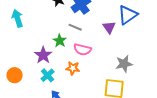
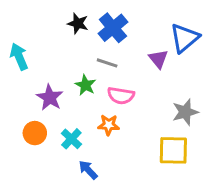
purple star: (43, 55) -> (50, 97), moved
orange circle: (15, 75) -> (35, 133), moved

